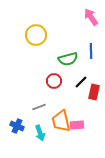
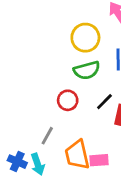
yellow circle: (36, 35) -> (85, 38), moved
gray line: (39, 107) -> (47, 136), turned -40
cyan arrow: (40, 133) -> (38, 164), moved

